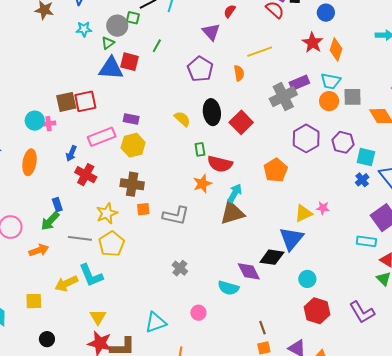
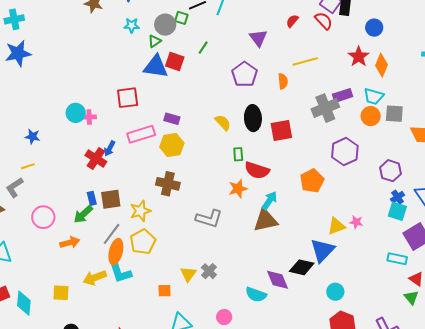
red semicircle: (230, 11) -> (292, 21), moved
brown square: (66, 102) -> (111, 199), moved
red square: (241, 122) -> (281, 131), turned 30
purple hexagon: (343, 142) -> (390, 171), moved
cyan square: (366, 157) -> (397, 211), moved
orange ellipse: (29, 162) -> (116, 252), moved
red cross: (86, 175) -> (96, 159), moved
orange square: (143, 209) -> (164, 291), moved
gray line: (80, 238) -> (112, 234), turned -65
yellow triangle: (98, 317) -> (188, 274), moved

